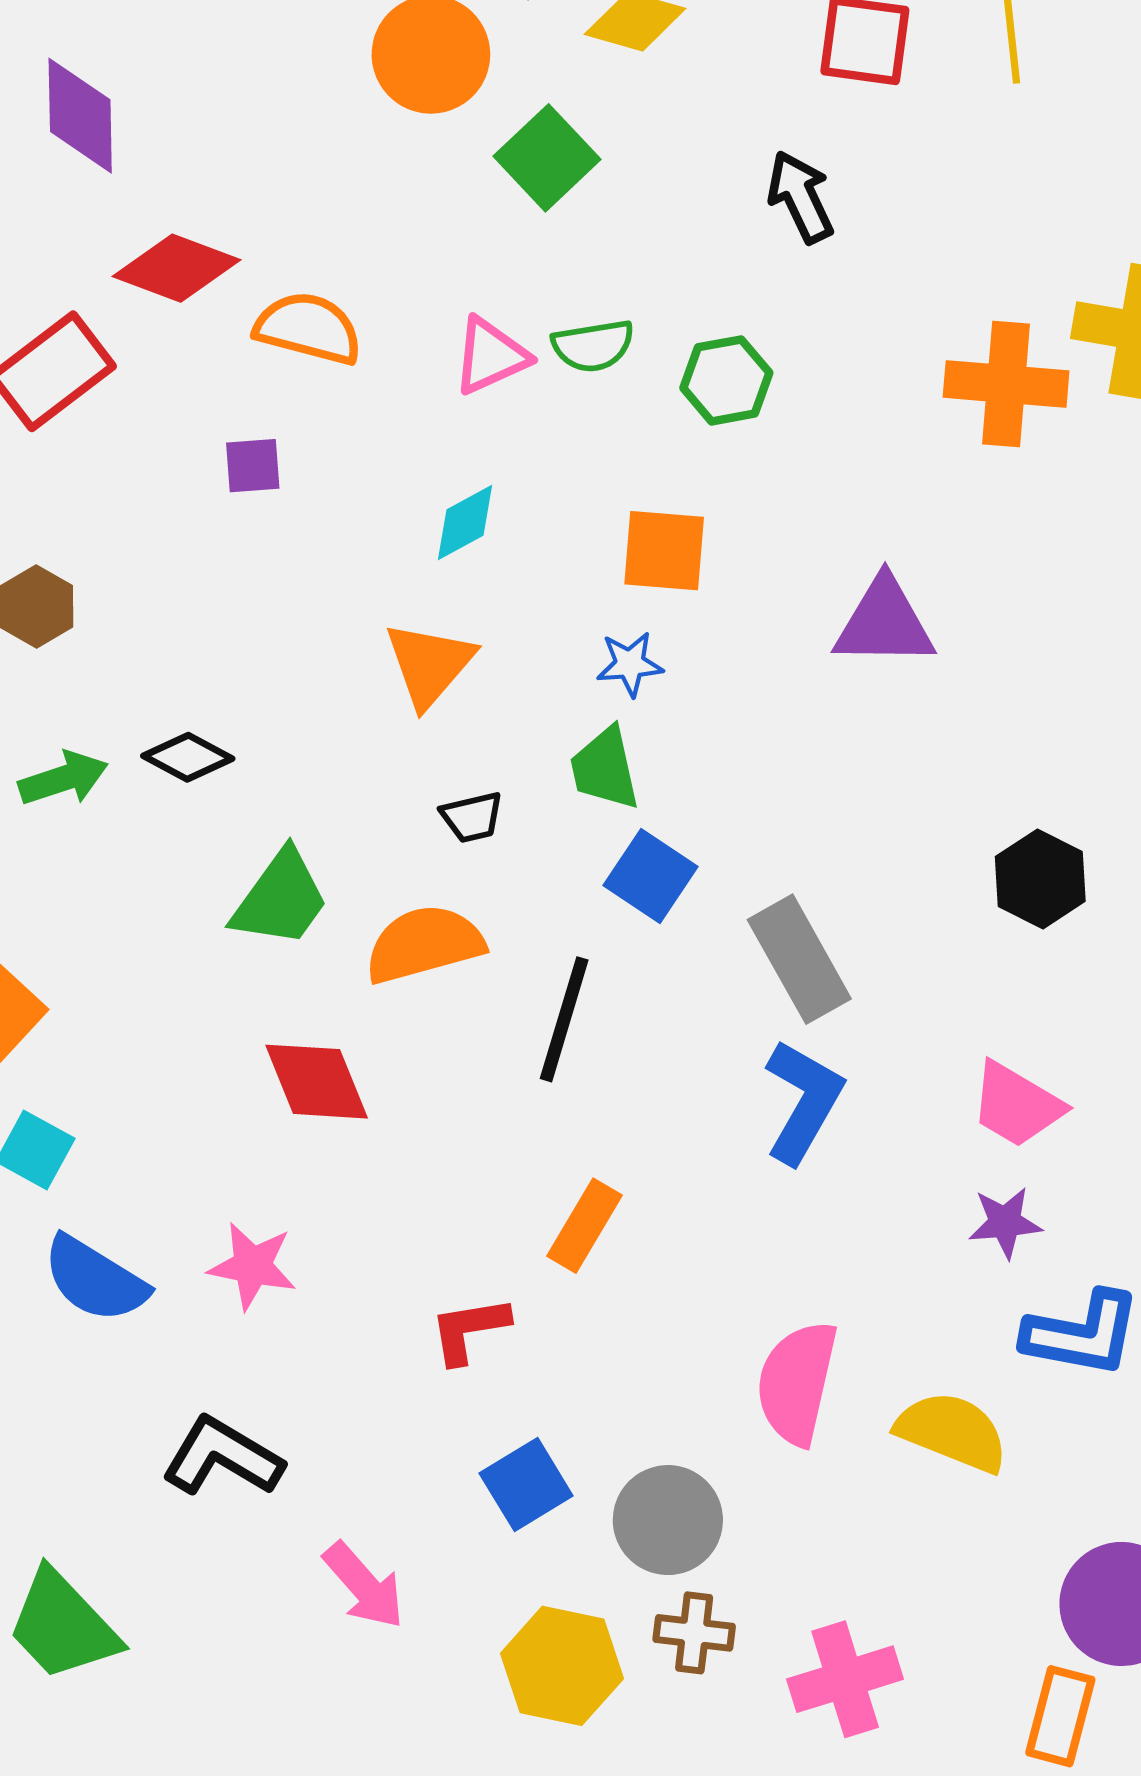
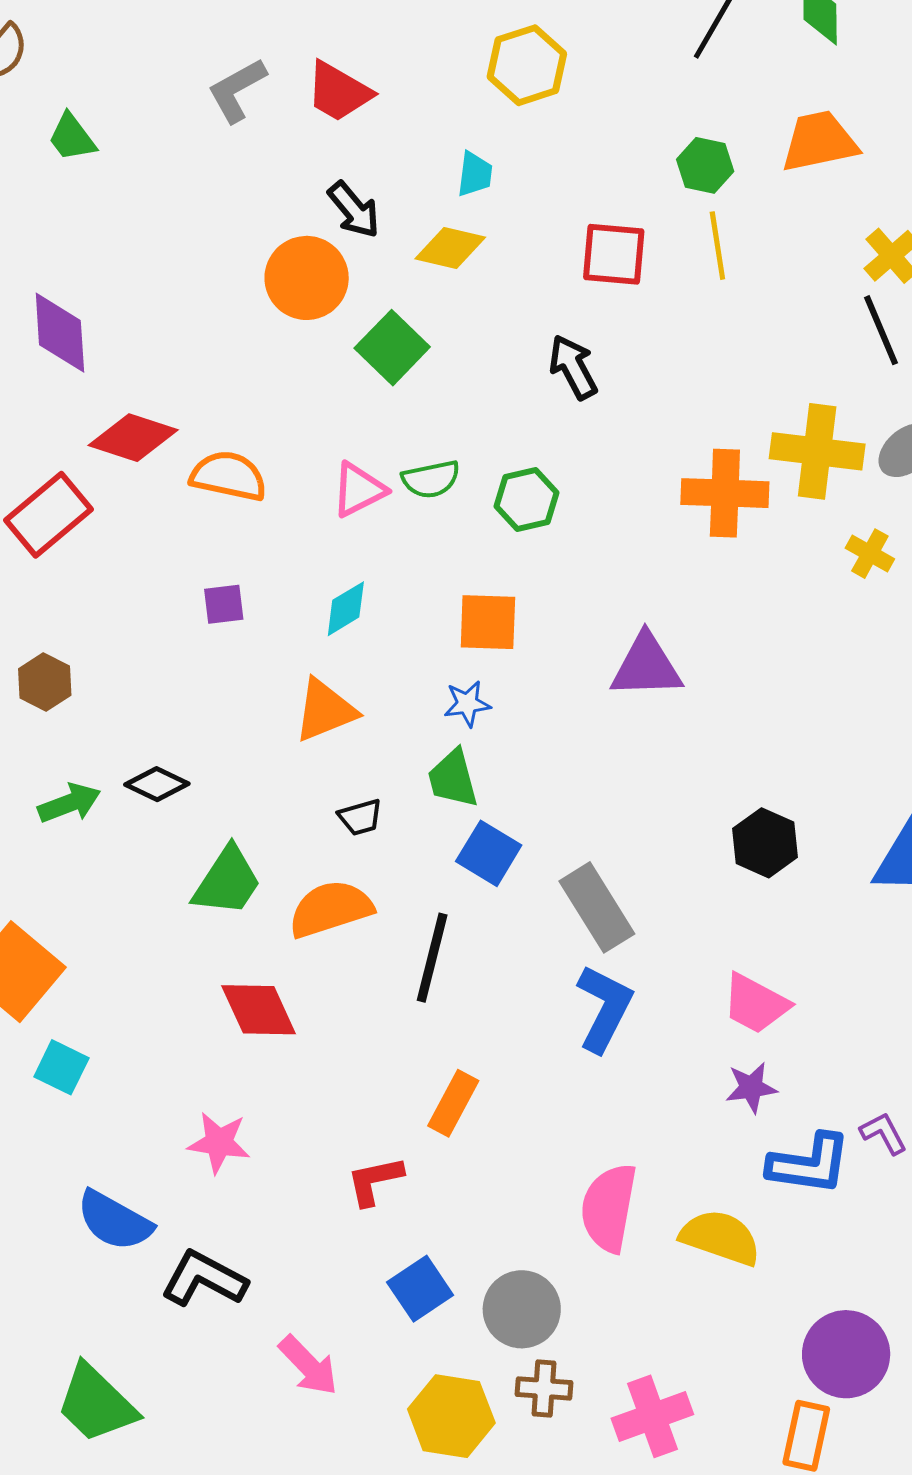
purple square: (253, 466) -> (224, 604), moved
orange triangle: (429, 664) -> (325, 710), turned 30
blue semicircle: (95, 1279) -> (114, 1221), moved

